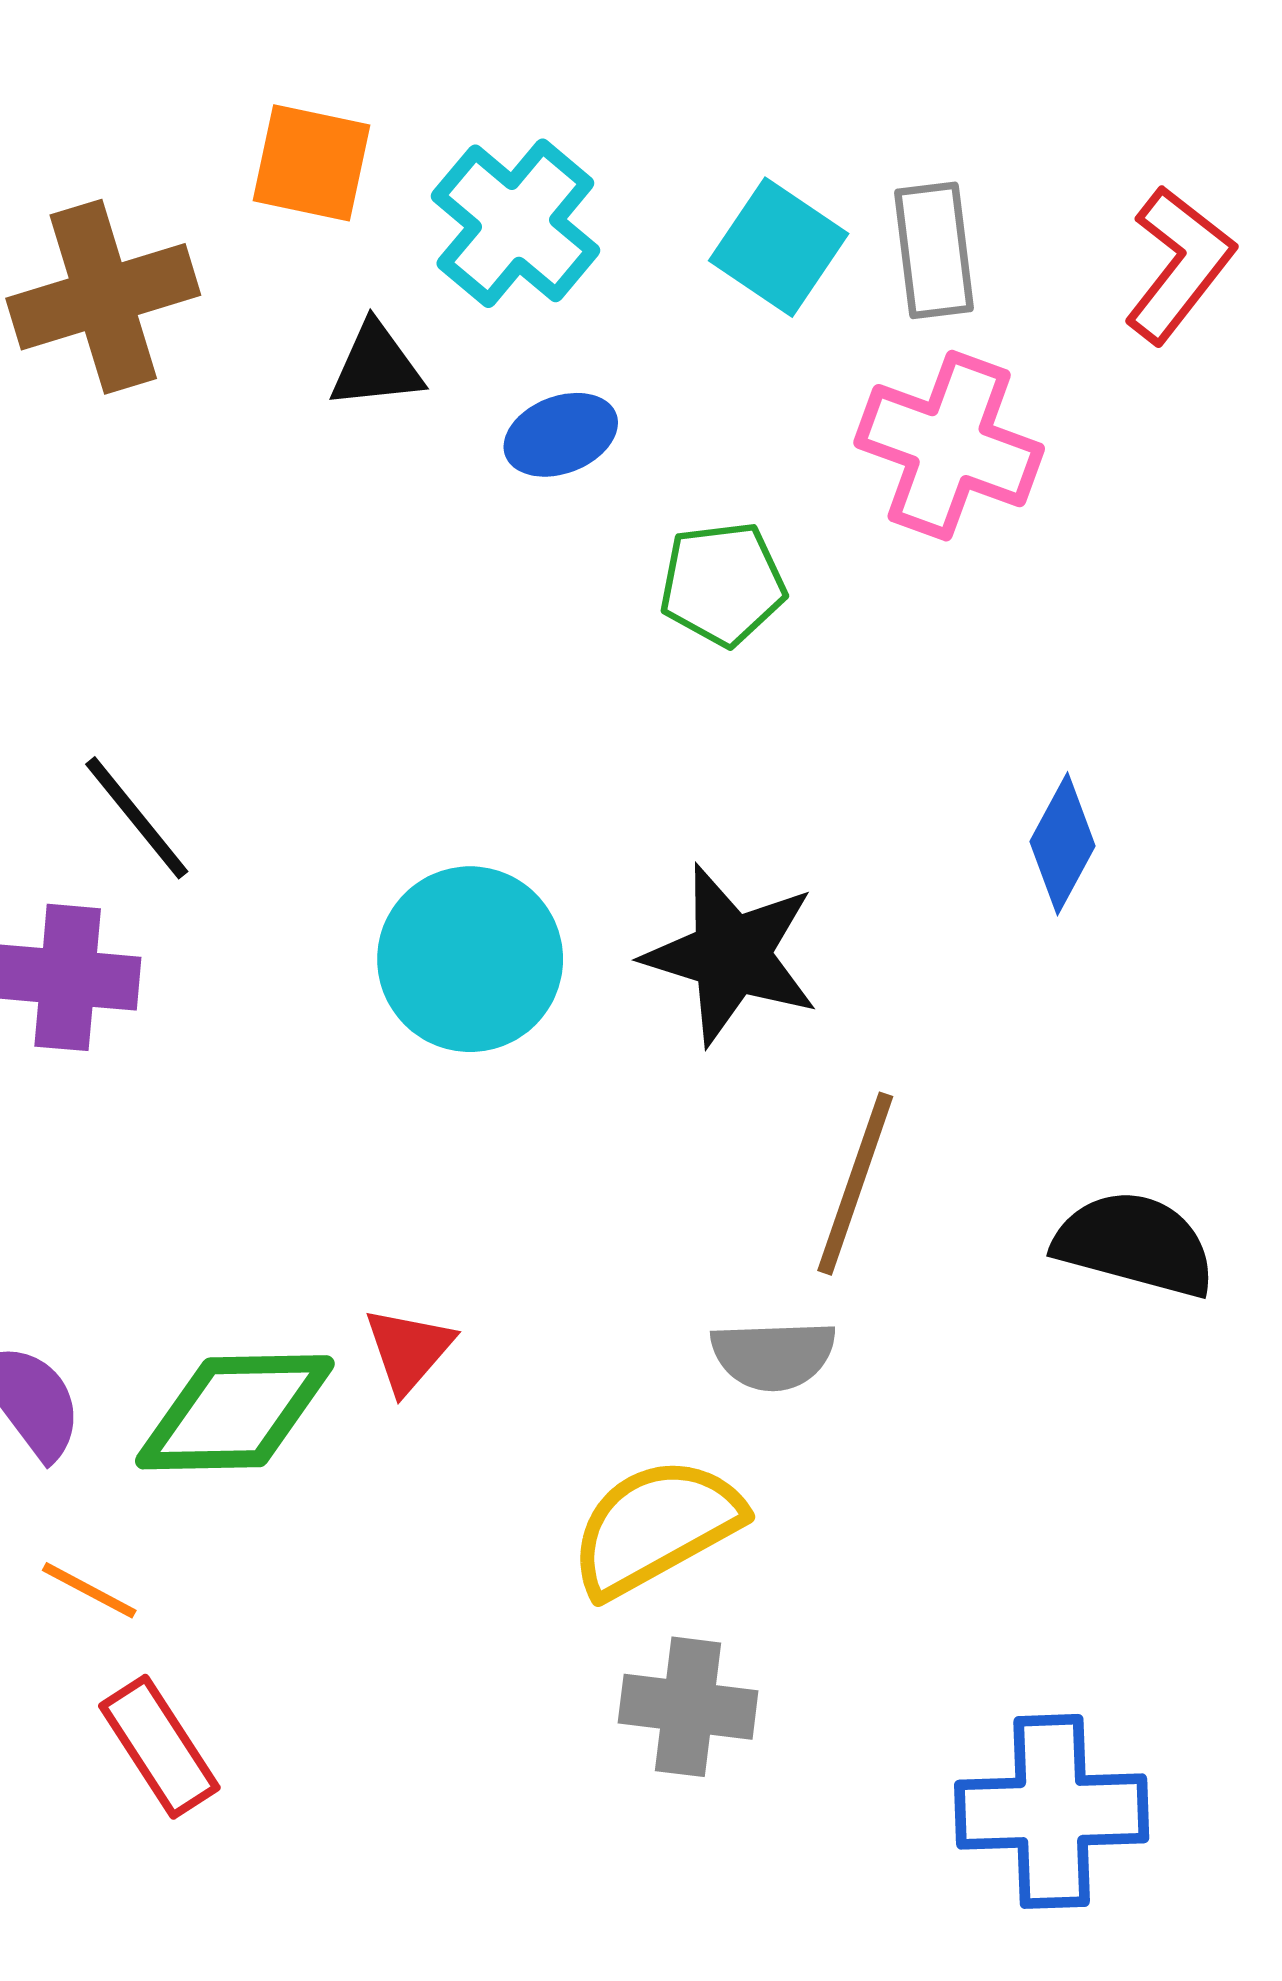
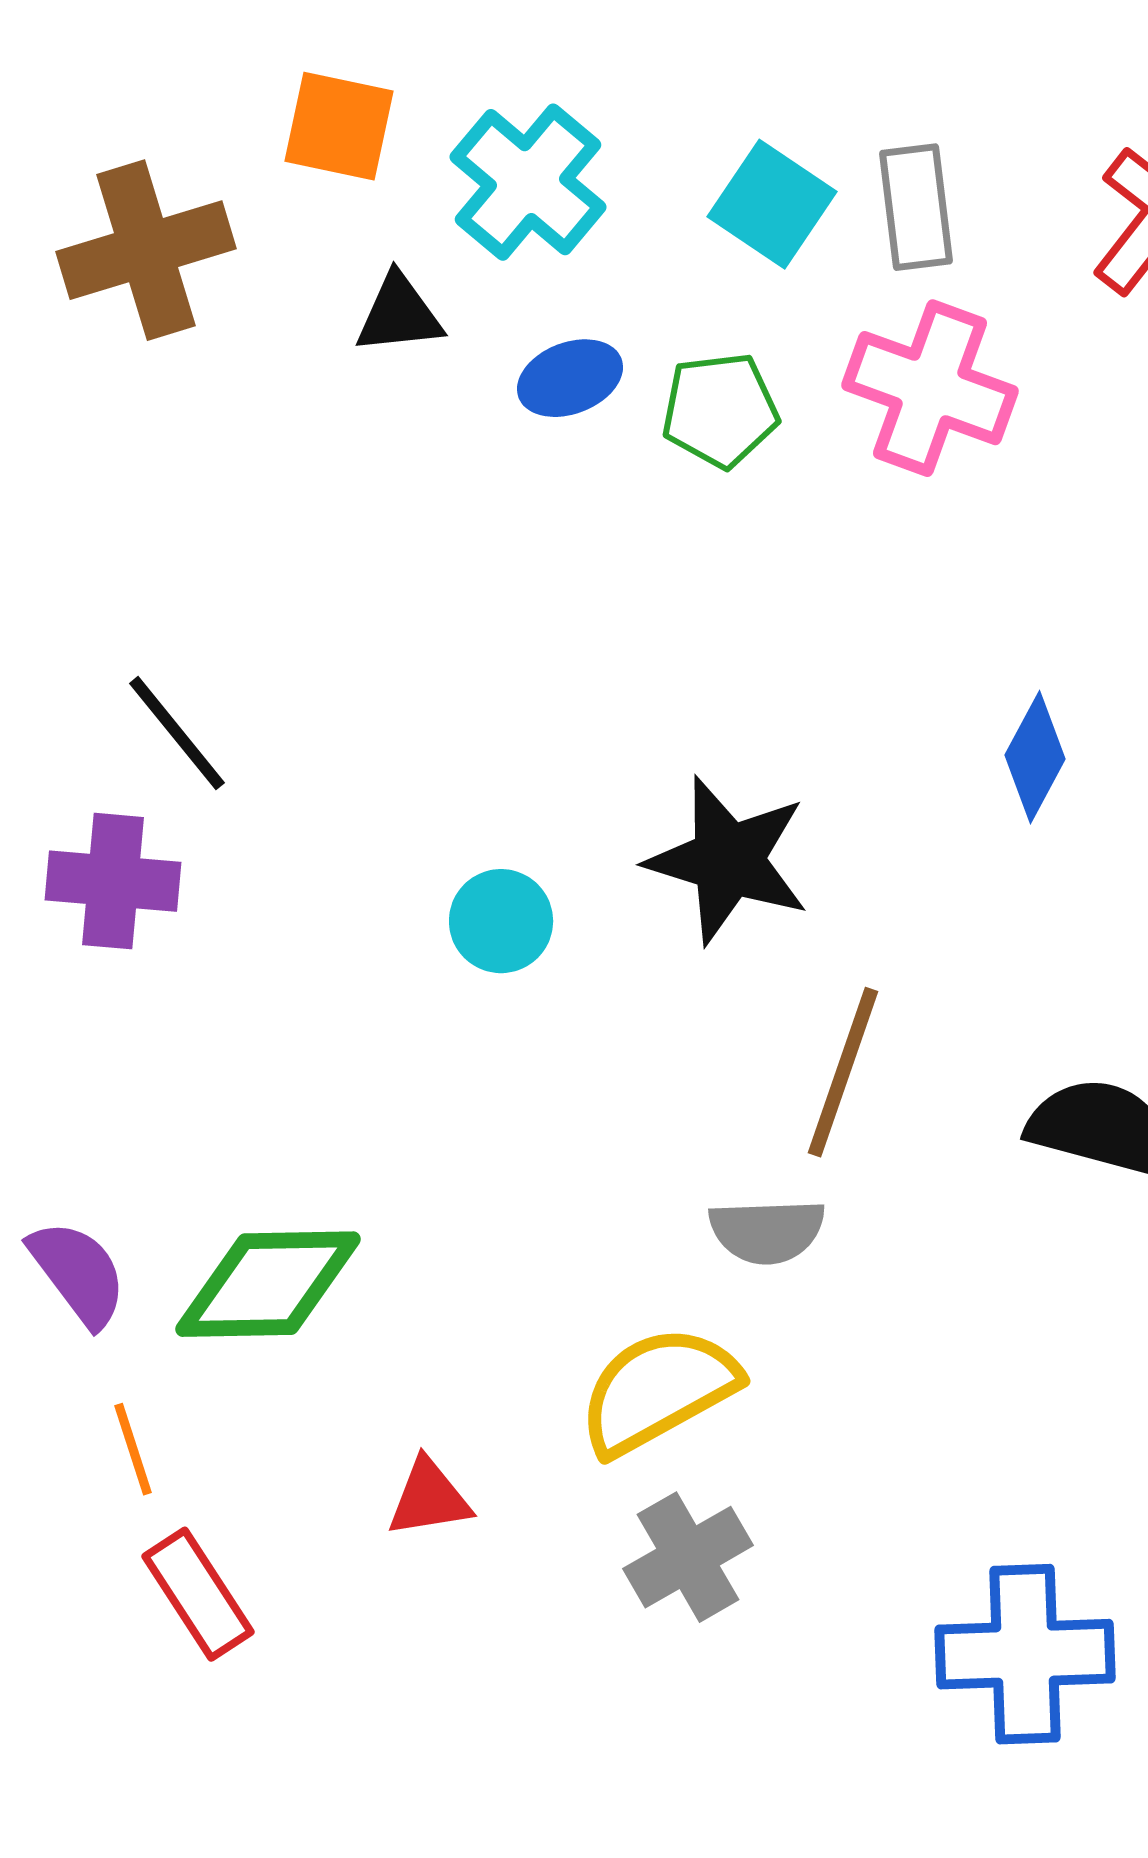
green pentagon: (723, 584) -> (720, 410), moved
cyan circle: (470, 959) -> (501, 921), moved, size x0.6
red triangle: (409, 1350) -> (429, 1498), moved, turned 40
orange line: (89, 1590) -> (133, 1449), turned 44
gray cross: (688, 1707) -> (688, 1557), turned -37

